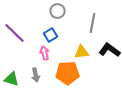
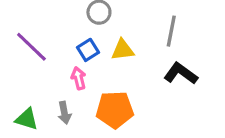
gray line: (92, 23) -> (171, 31), moved
yellow triangle: (82, 52) -> (123, 50), moved

